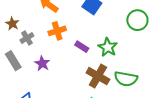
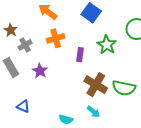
purple rectangle: (82, 47) -> (80, 55), turned 64
green star: (108, 47) -> (107, 45), moved

